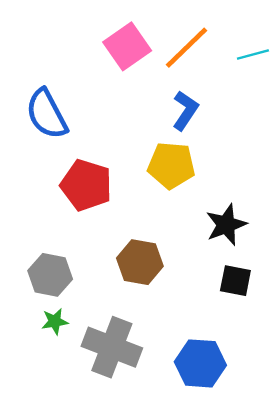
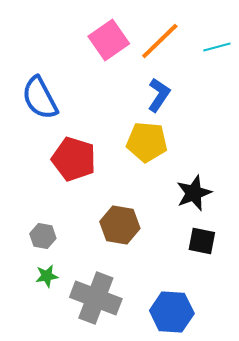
gray hexagon: (50, 275) -> (43, 236), size x0.7

